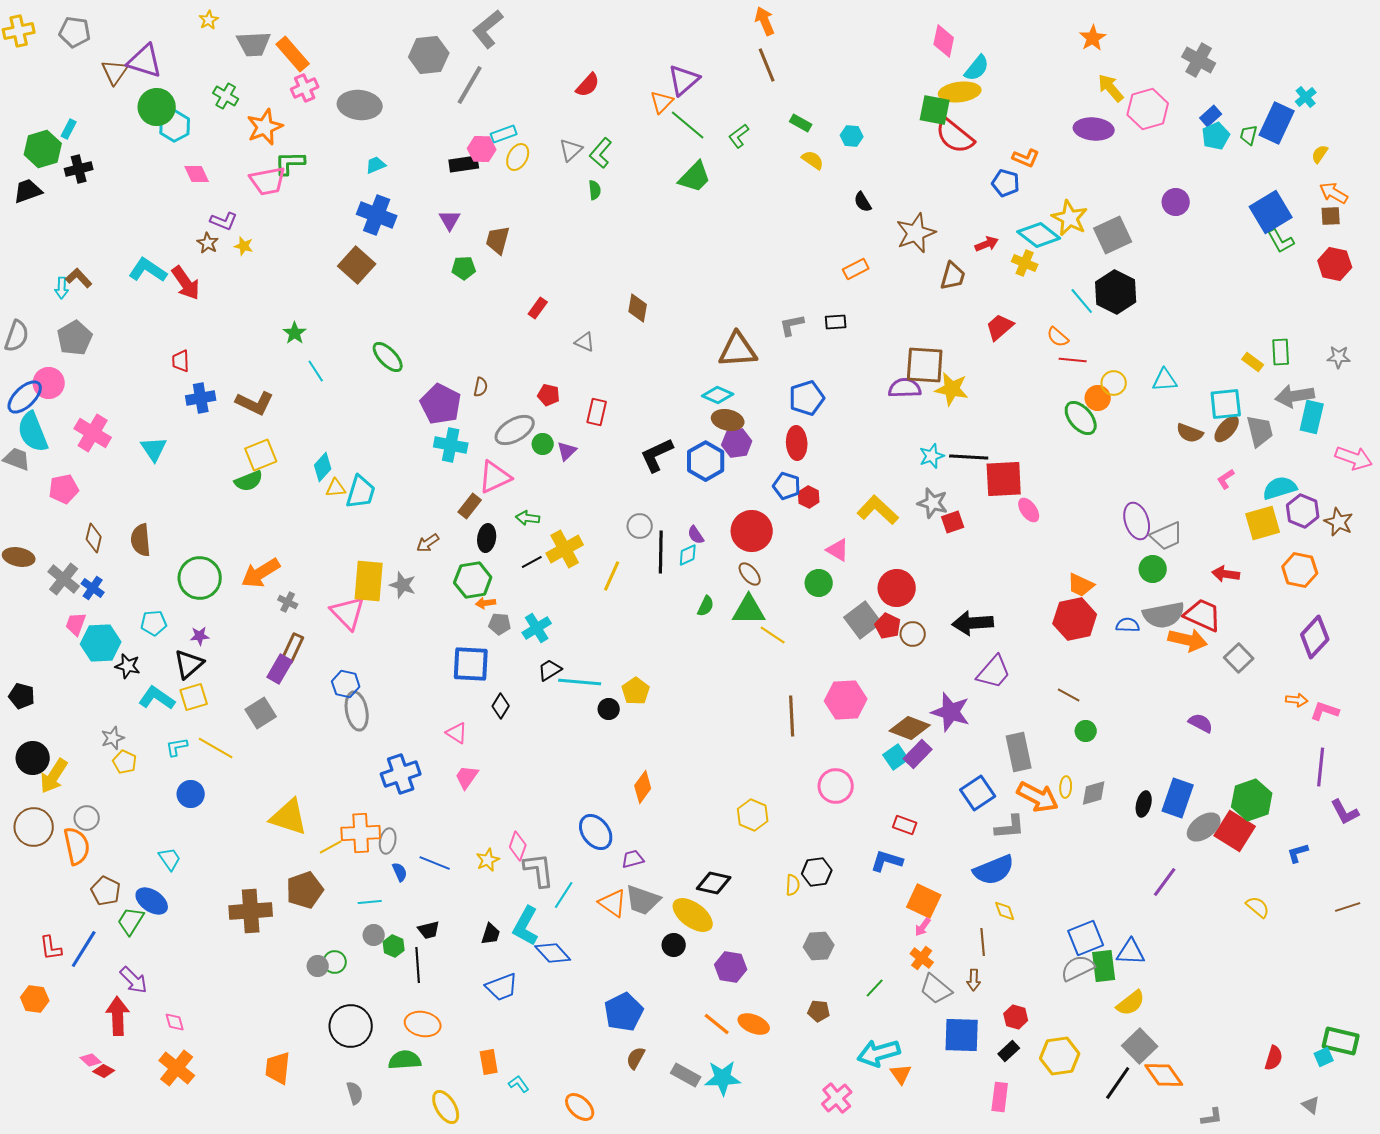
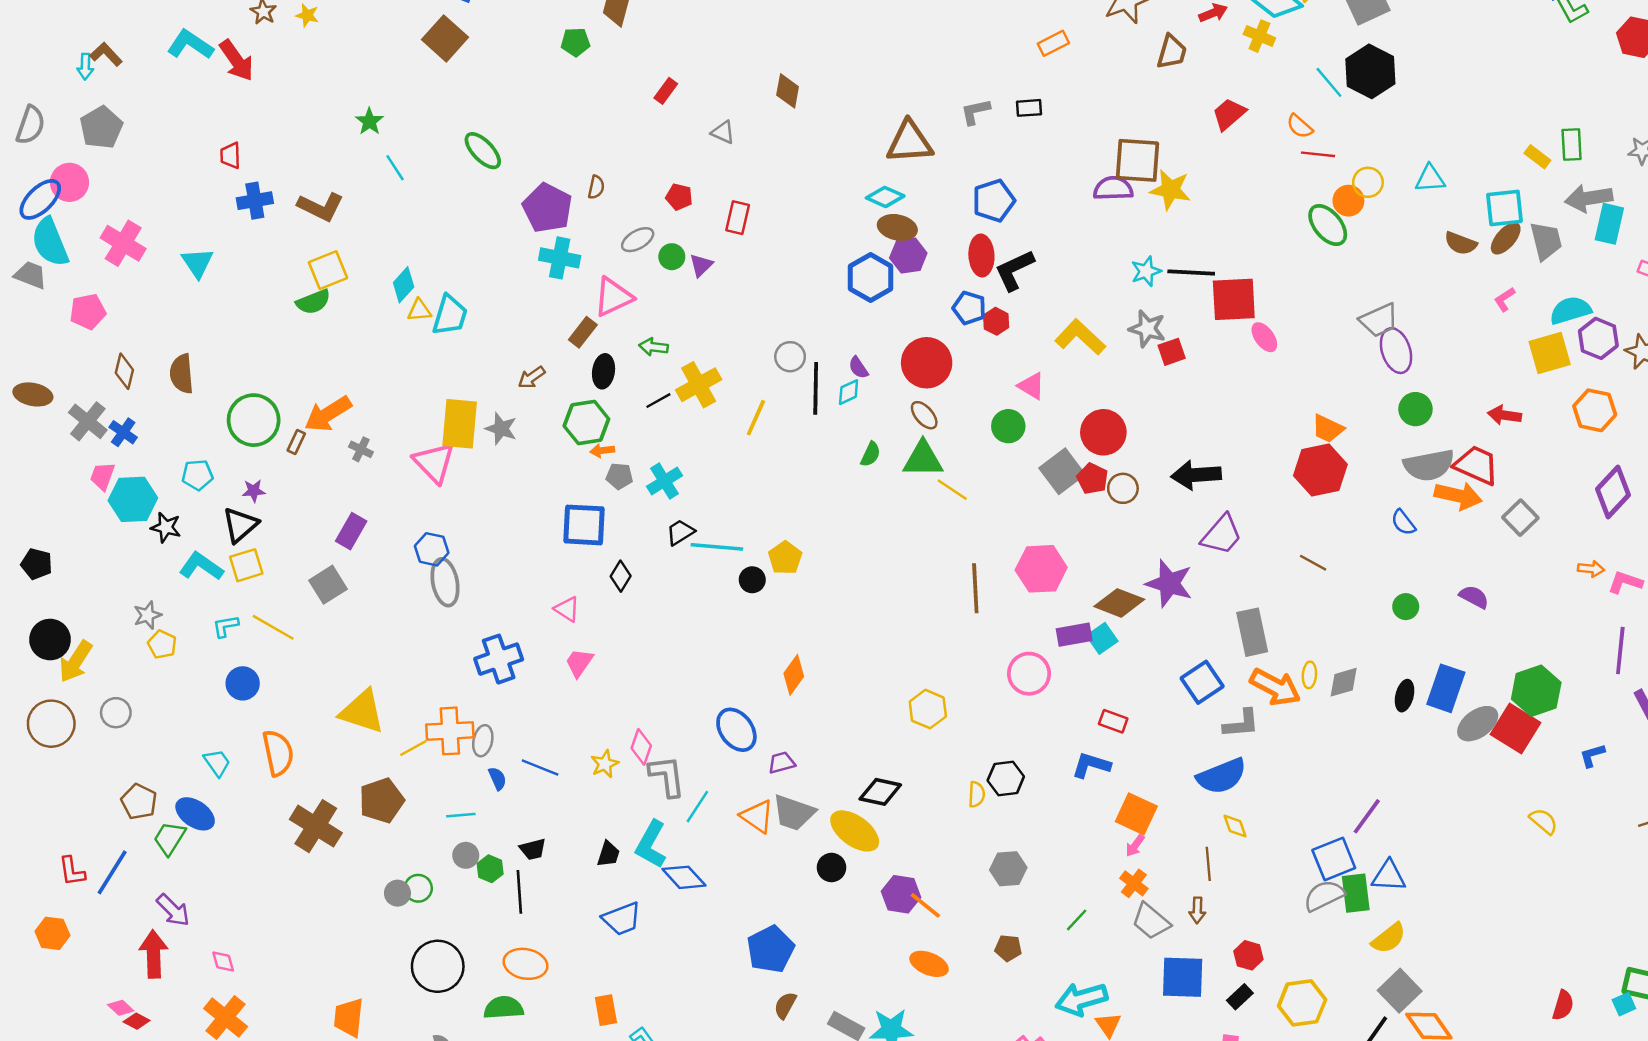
gray ellipse: (515, 430) -> (638, 240), size x0.7
black L-shape: (657, 455) -> (1014, 270), moved
gray trapezoid: (1167, 536) -> (1379, 320), moved
blue semicircle: (1128, 625) -> (1403, 522), moved, turned -130
brown rectangle: (293, 648) -> (296, 442), moved, size x0.7
green circle: (1086, 731) -> (1406, 607), moved
purple rectangle: (918, 754) -> (1074, 635), moved, turned 36
orange semicircle: (77, 846) -> (278, 753), moved
purple line: (1165, 882) -> (1367, 816), moved
brown cross: (251, 911) -> (316, 826), turned 36
orange line: (717, 1024) -> (925, 905), moved

